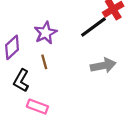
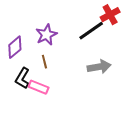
pink rectangle: (37, 107) -> (39, 87), moved

